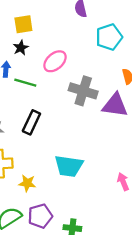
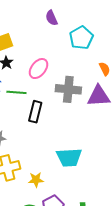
black rectangle: (31, 122) -> (35, 112), moved

